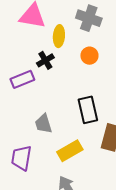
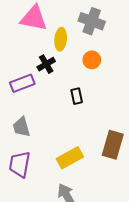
black rectangle: (88, 110) -> (77, 96), moved, size x0.6
gray trapezoid: (43, 124) -> (21, 127), moved

